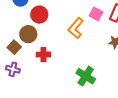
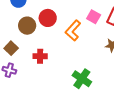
red circle: (39, 15) -> (48, 18), moved
brown circle: (28, 34) -> (27, 26), moved

